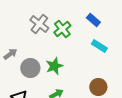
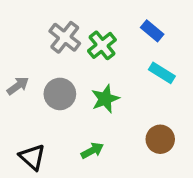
green star: (54, 66) -> (105, 99), moved
gray circle: (30, 68) -> (60, 94), moved

